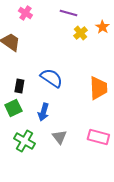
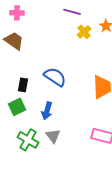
pink cross: (25, 13) -> (17, 13), moved, turned -32
gray triangle: (59, 137) -> (53, 136), moved

